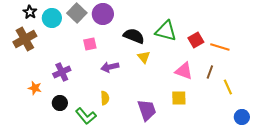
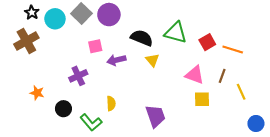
purple arrow: (110, 67) -> (116, 60), moved
purple cross: (62, 72) -> (78, 76), moved
yellow square: (179, 98) -> (202, 99), moved

